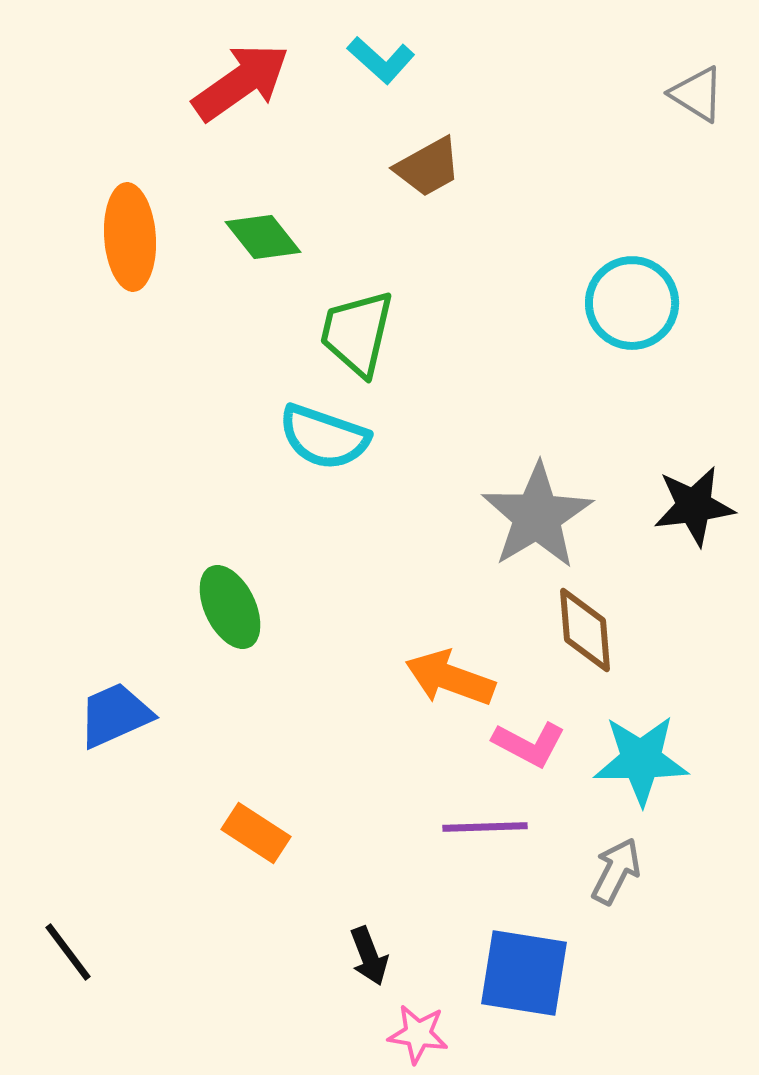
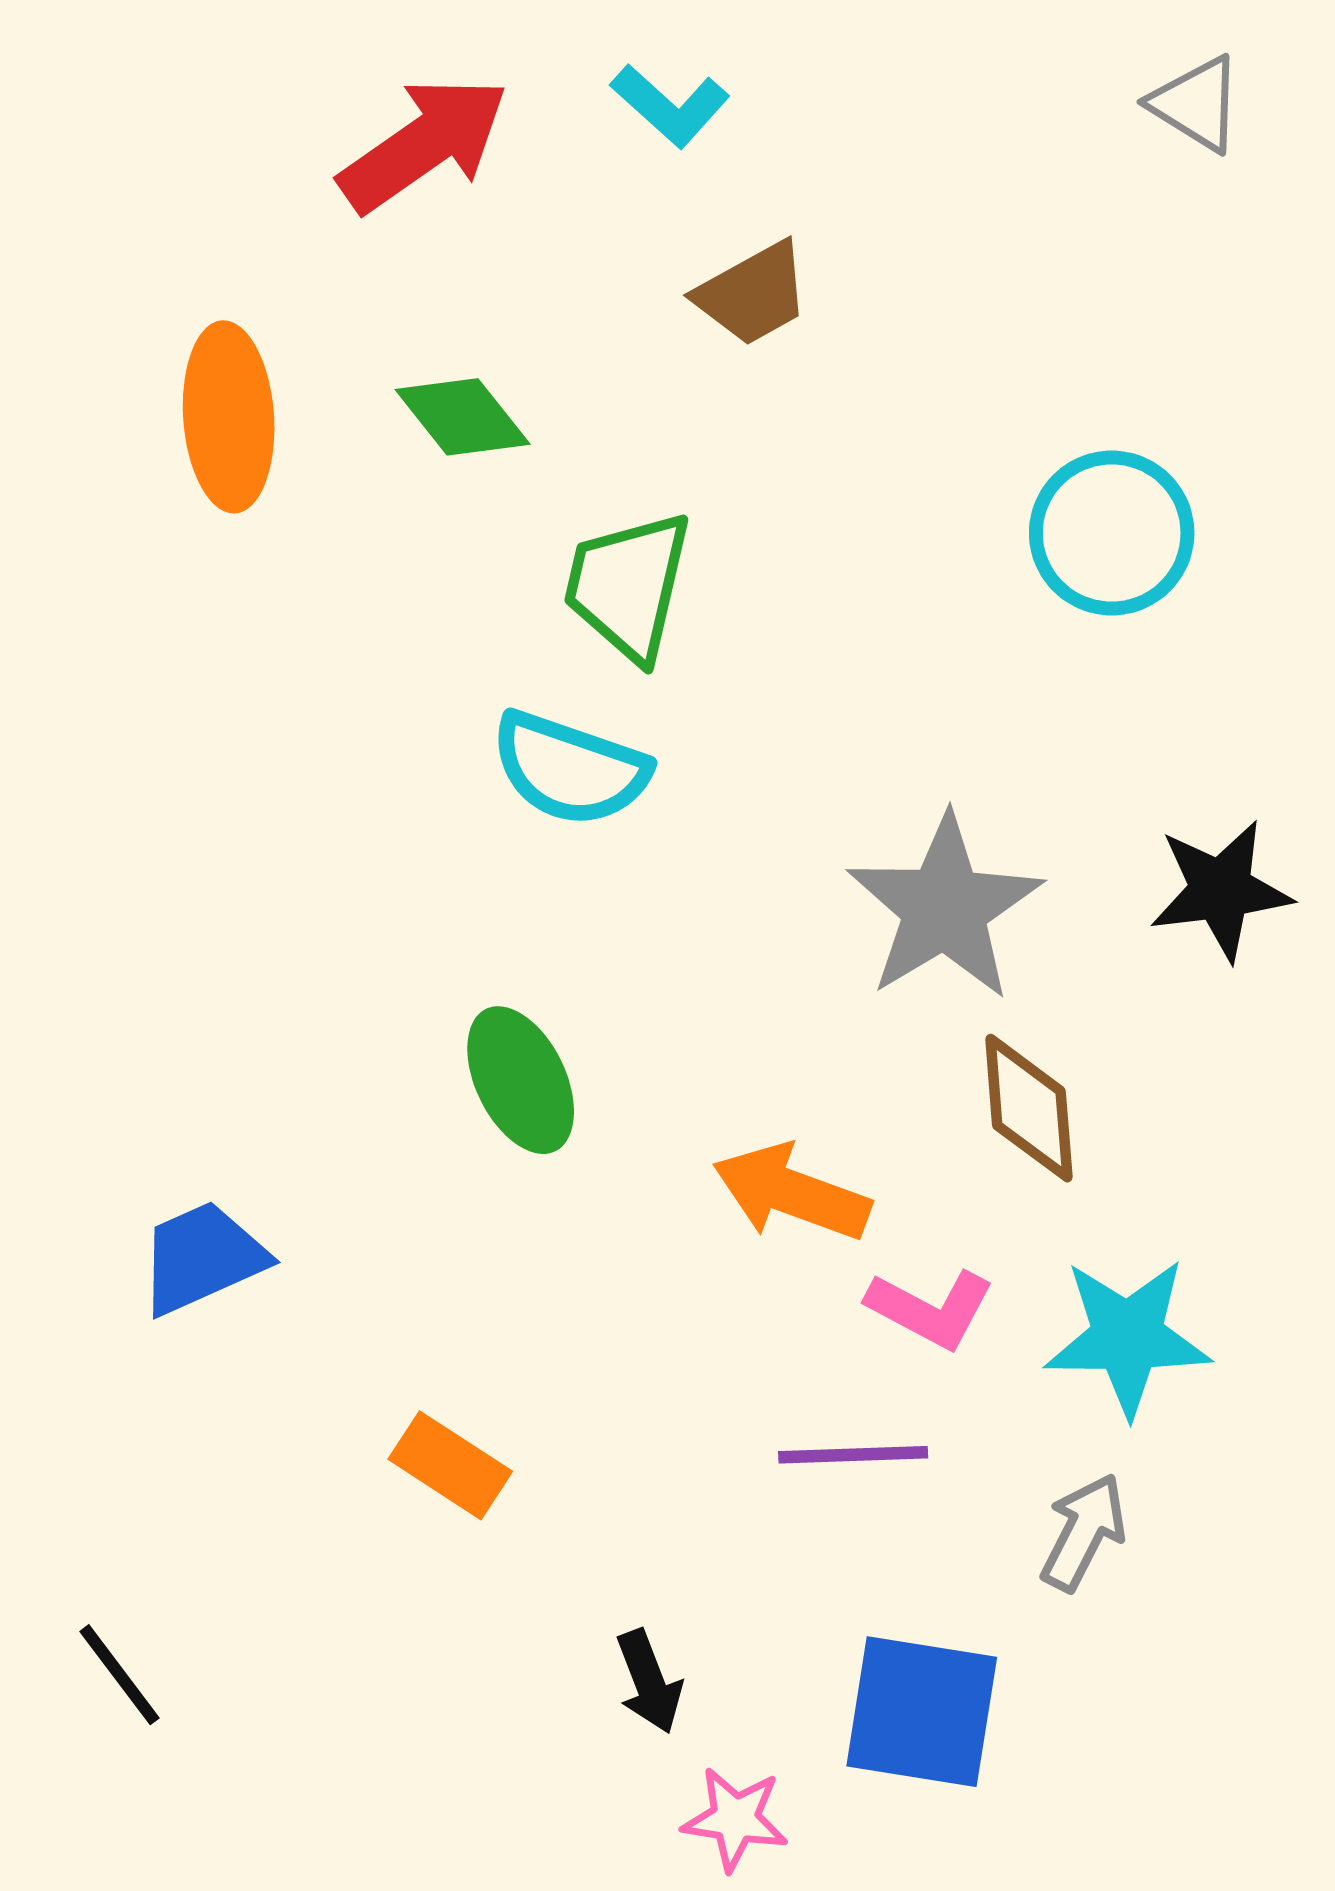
gray triangle: (697, 94) -> (1196, 104), moved
green ellipse: (230, 607) -> (521, 1080), moved

